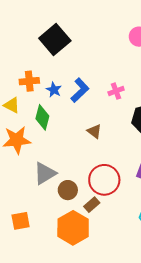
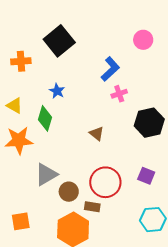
orange cross: (29, 81) -> (21, 61), moved
blue L-shape: (80, 90) -> (110, 69), moved
brown rectangle: (92, 205) -> (92, 207), turned 49

